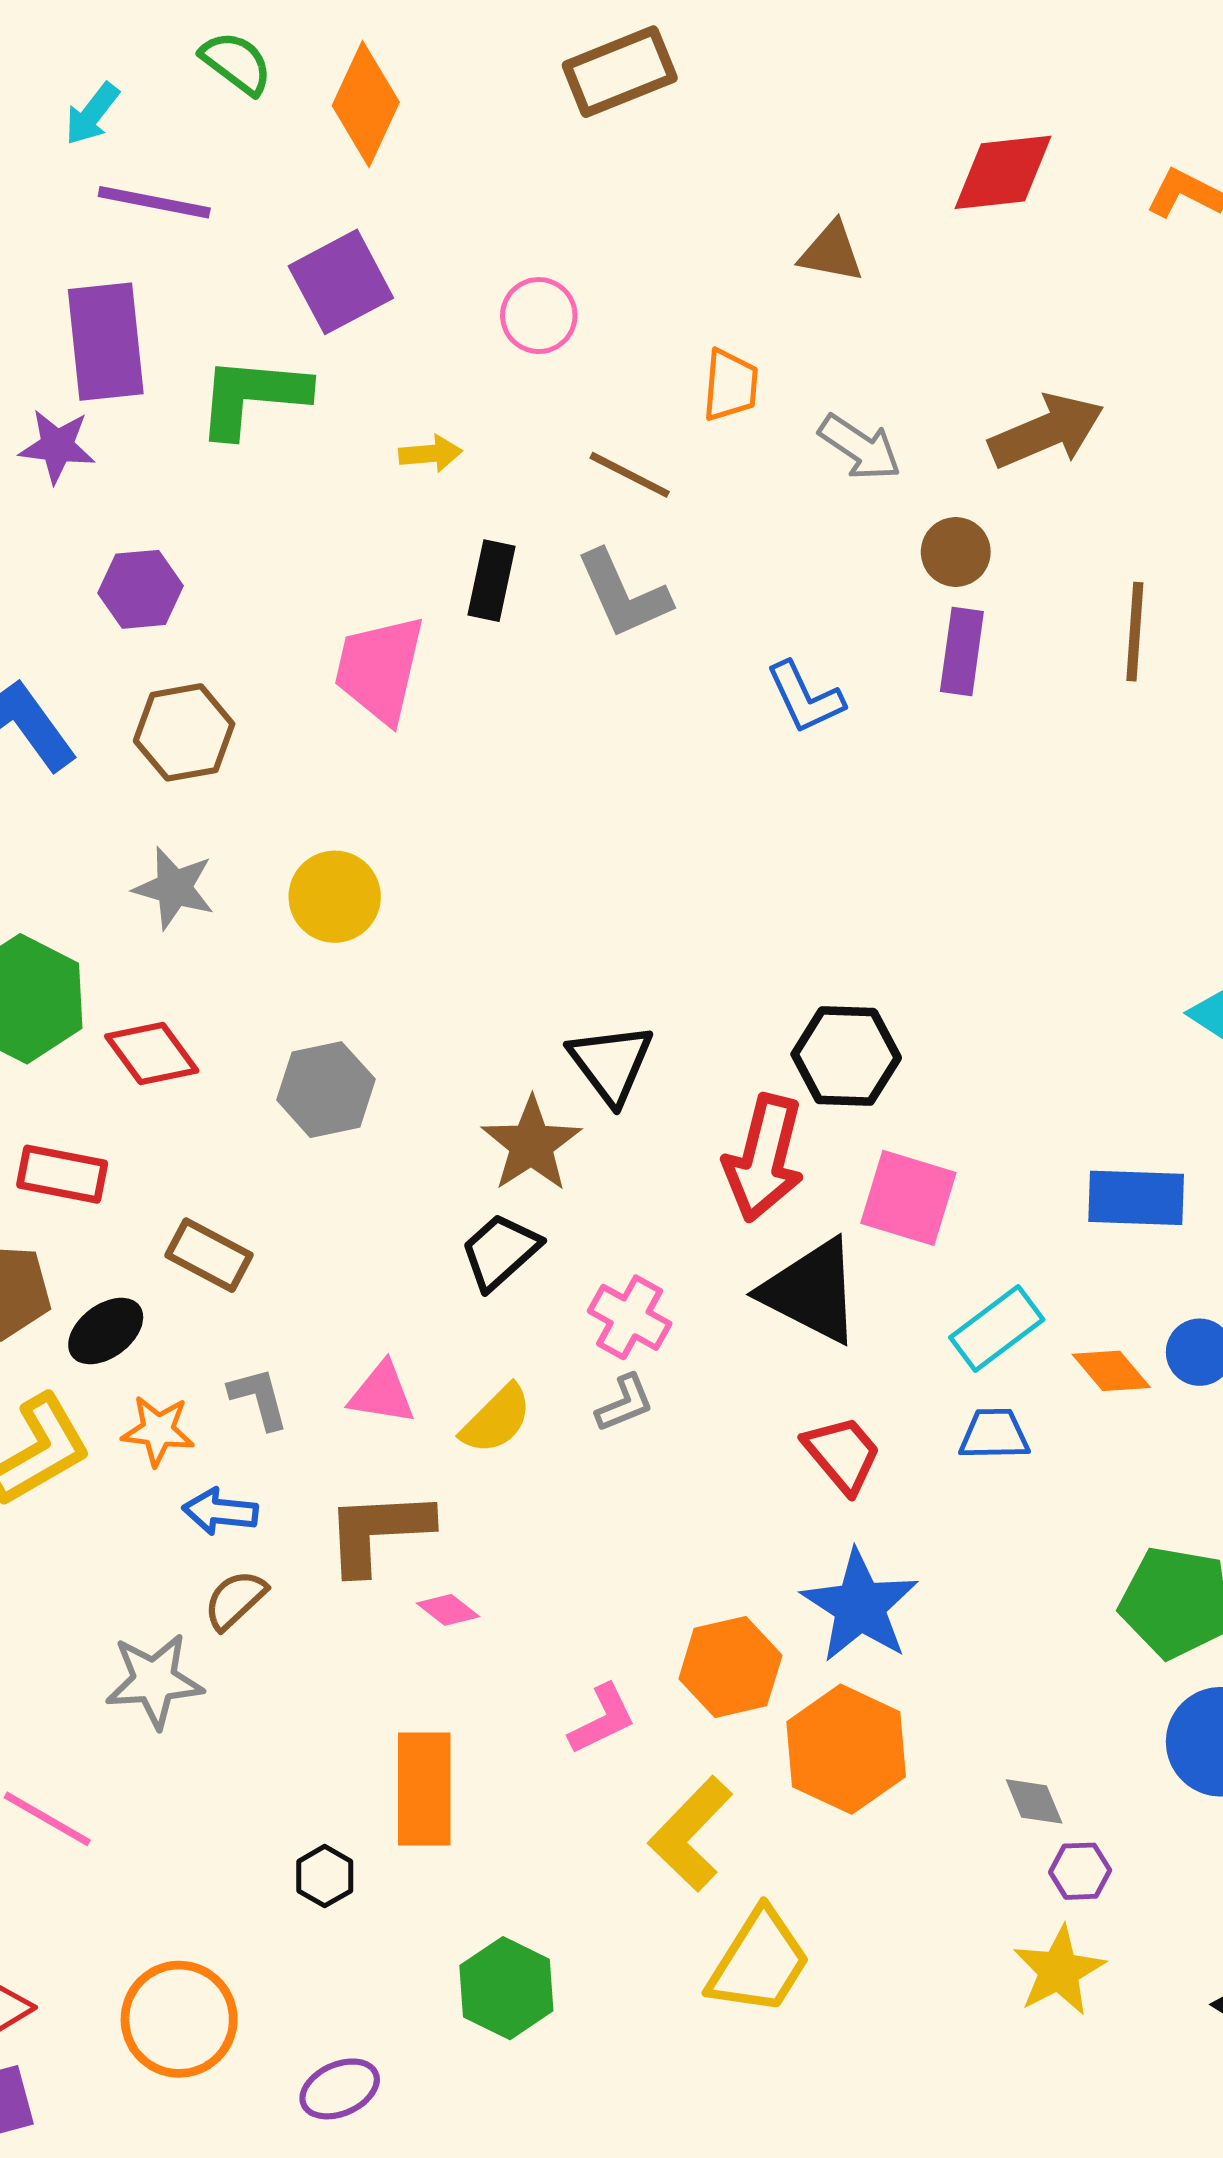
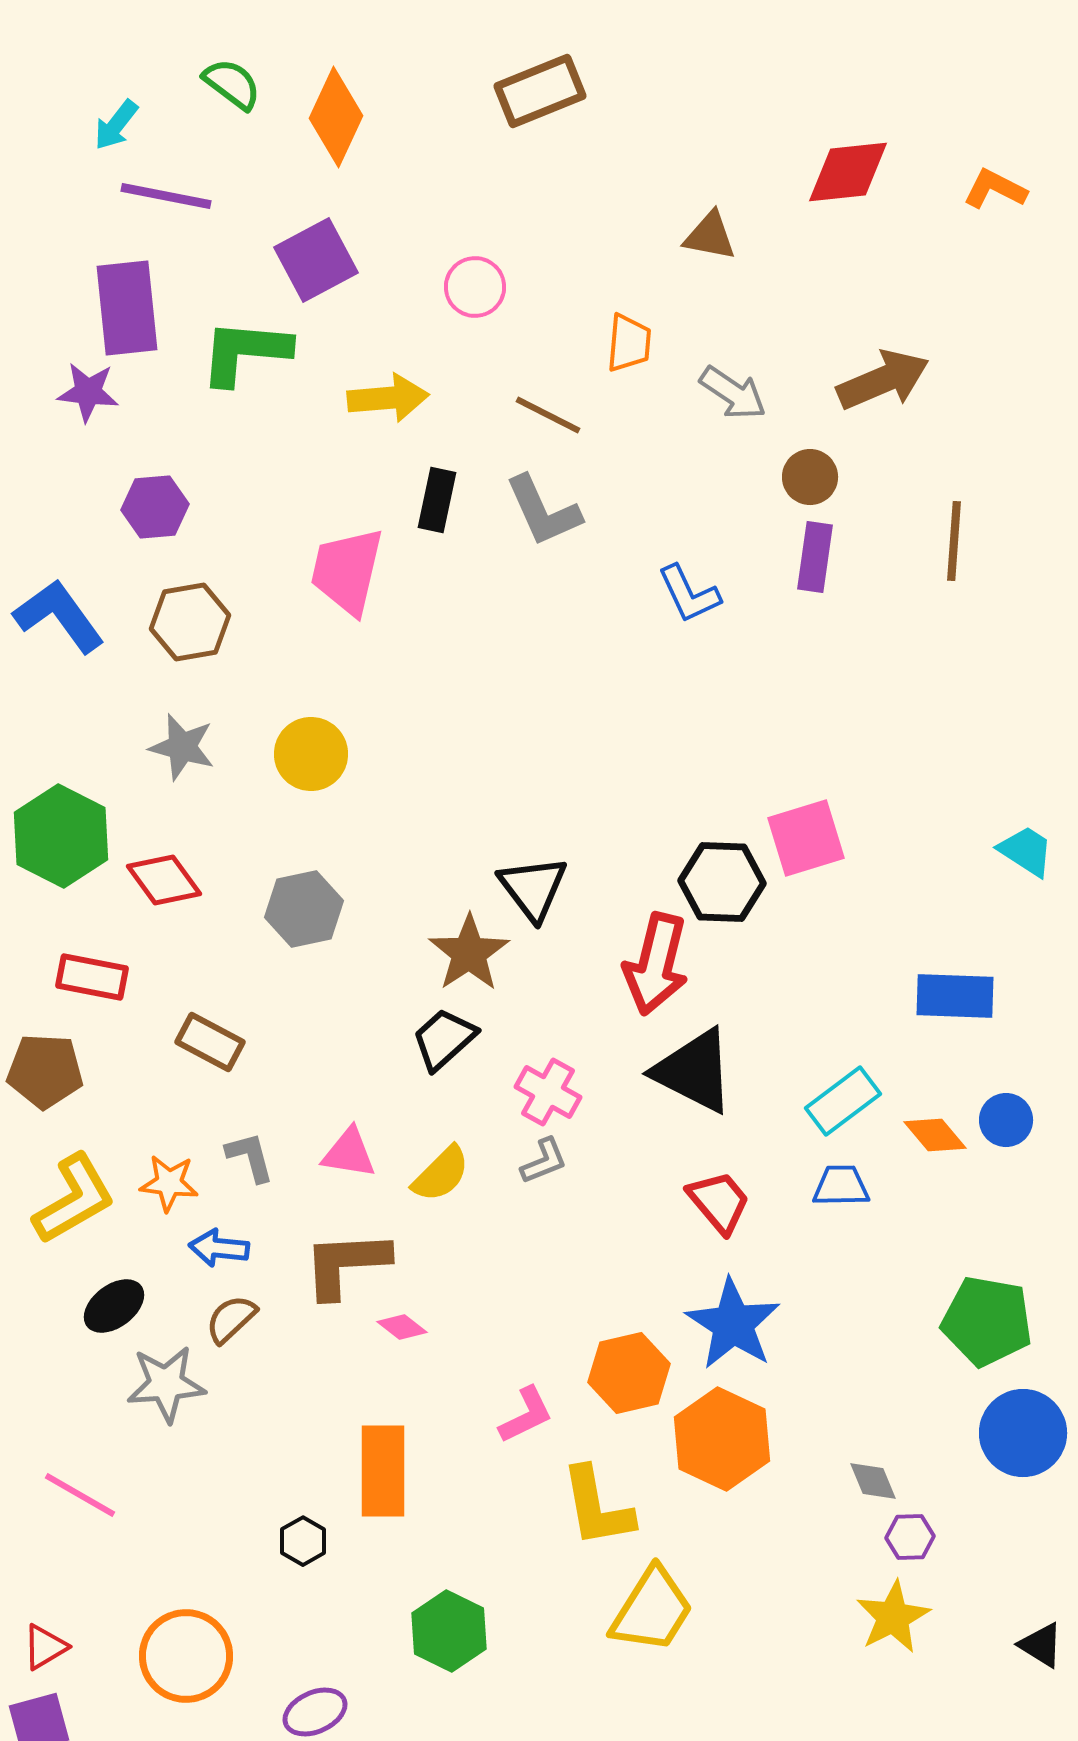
yellow arrow: (430, 454) -> (388, 398), size x1.6
pink square: (908, 1198) -> (806, 838), moved, turned -34
black ellipse: (106, 1331) -> (114, 1306), moved
yellow L-shape: (691, 1834) -> (597, 1507), turned -54

